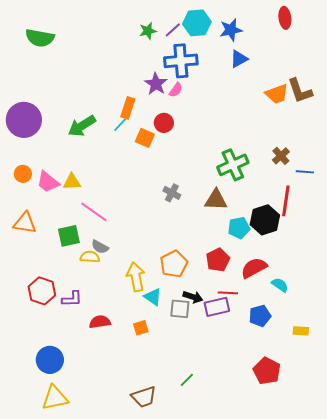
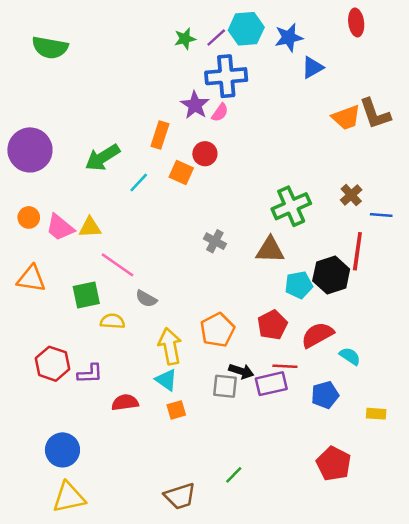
blue triangle: (239, 59) -> (312, 67), moved
cyan line: (121, 124) -> (139, 182), moved
gray semicircle: (100, 247) -> (146, 299), moved
cyan triangle: (153, 297) -> (166, 380), moved

